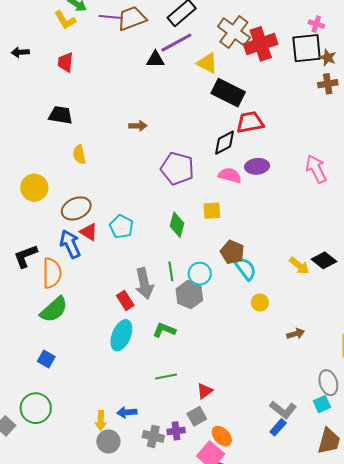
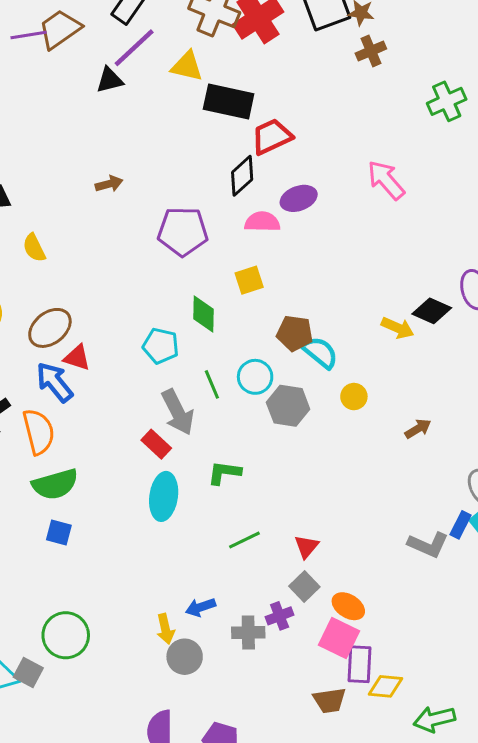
cyan pentagon: (121, 227) -> (161, 346), moved
gray hexagon: (189, 295) -> (288, 406), moved
green semicircle: (54, 310) -> (55, 484), turned 40
blue square: (46, 359) -> (59, 533), moved
blue rectangle: (278, 427) -> (460, 525), moved

